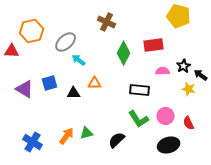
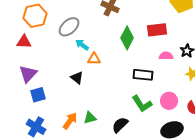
red triangle: (12, 51) -> (24, 42), moved
blue square: (50, 83) -> (38, 95), moved
orange triangle: (95, 83) -> (94, 59), moved
purple triangle: (25, 89) -> (28, 74), turned 42
black triangle: (74, 93) -> (77, 78), turned 40

